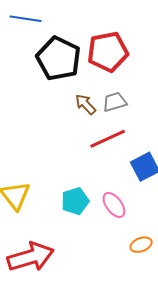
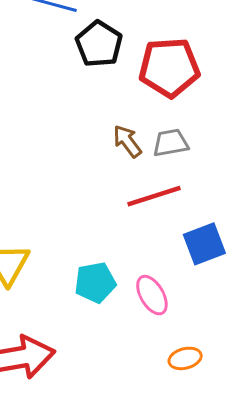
black pentagon: (59, 59) -> (99, 44), moved, size x0.7

